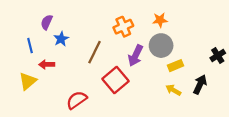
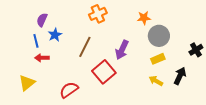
orange cross: (123, 27) -> (98, 14), moved
blue line: (30, 46) -> (36, 41), moved
gray circle: (161, 46) -> (159, 36), moved
yellow triangle: (28, 81) -> (27, 83), moved

